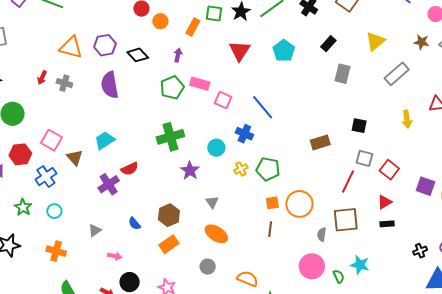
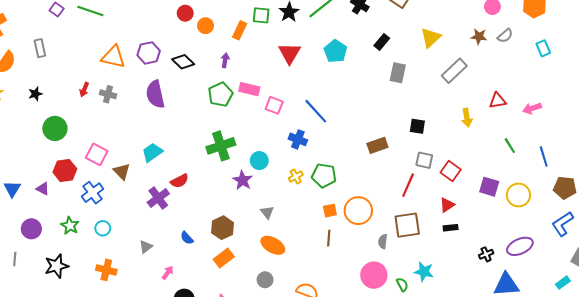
cyan circle: (216, 148) -> (259, 161), moved
pink arrow: (115, 256) -> (168, 273), turned -64

